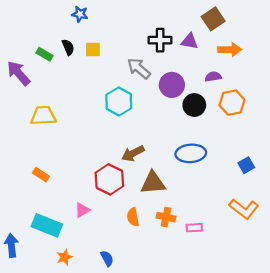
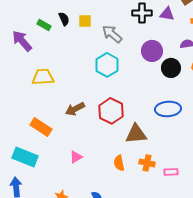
gray arrow: (139, 68) -> (112, 34), moved
brown arrow: (133, 153) -> (75, 109), moved
orange rectangle: (41, 175) -> (41, 127), size x1.5
red hexagon: (109, 179) -> (111, 111), moved
cyan rectangle: (47, 225) -> (25, 157), moved

